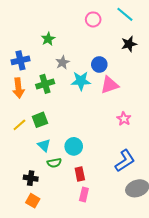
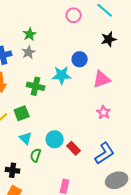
gray star: (62, 62) -> (29, 52), moved
green cross: (45, 84) -> (36, 86), moved, turned 30
pink triangle: (110, 85) -> (102, 79), moved
green semicircle: (54, 163) -> (36, 155), turned 120
red rectangle: (80, 174) -> (74, 148), moved, turned -32

